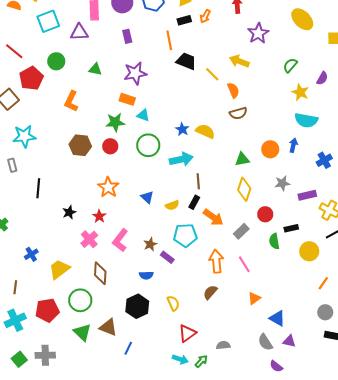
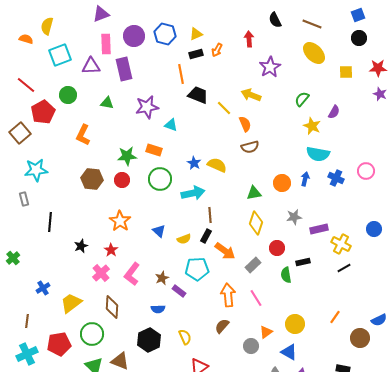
purple rectangle: (127, 36) -> (124, 69), moved, size x1.6
orange rectangle: (127, 99) -> (154, 150), moved
cyan triangle: (143, 115) -> (171, 125), moved
blue cross: (324, 160) -> (336, 178), moved, turned -35
yellow circle: (309, 251) -> (295, 324), moved
gray circle: (325, 312) -> (251, 346), moved

